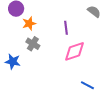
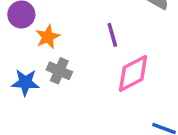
blue star: (13, 62) -> (25, 82), moved

